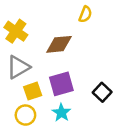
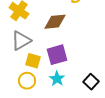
yellow square: (33, 91) -> (33, 61), turned 35
black square: (102, 92) -> (91, 82), moved

